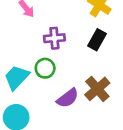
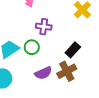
black rectangle: (97, 40) -> (73, 50), moved

